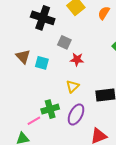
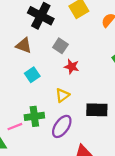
brown triangle: (23, 57) -> (24, 45), moved, turned -35
cyan square: (42, 63) -> (32, 75), moved, turned 32

